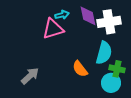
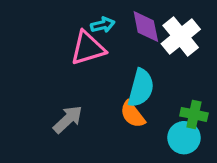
white cross: (109, 22) -> (181, 36), turned -30
cyan semicircle: (104, 53) -> (141, 88), moved
gray arrow: (30, 76) -> (68, 119), moved

